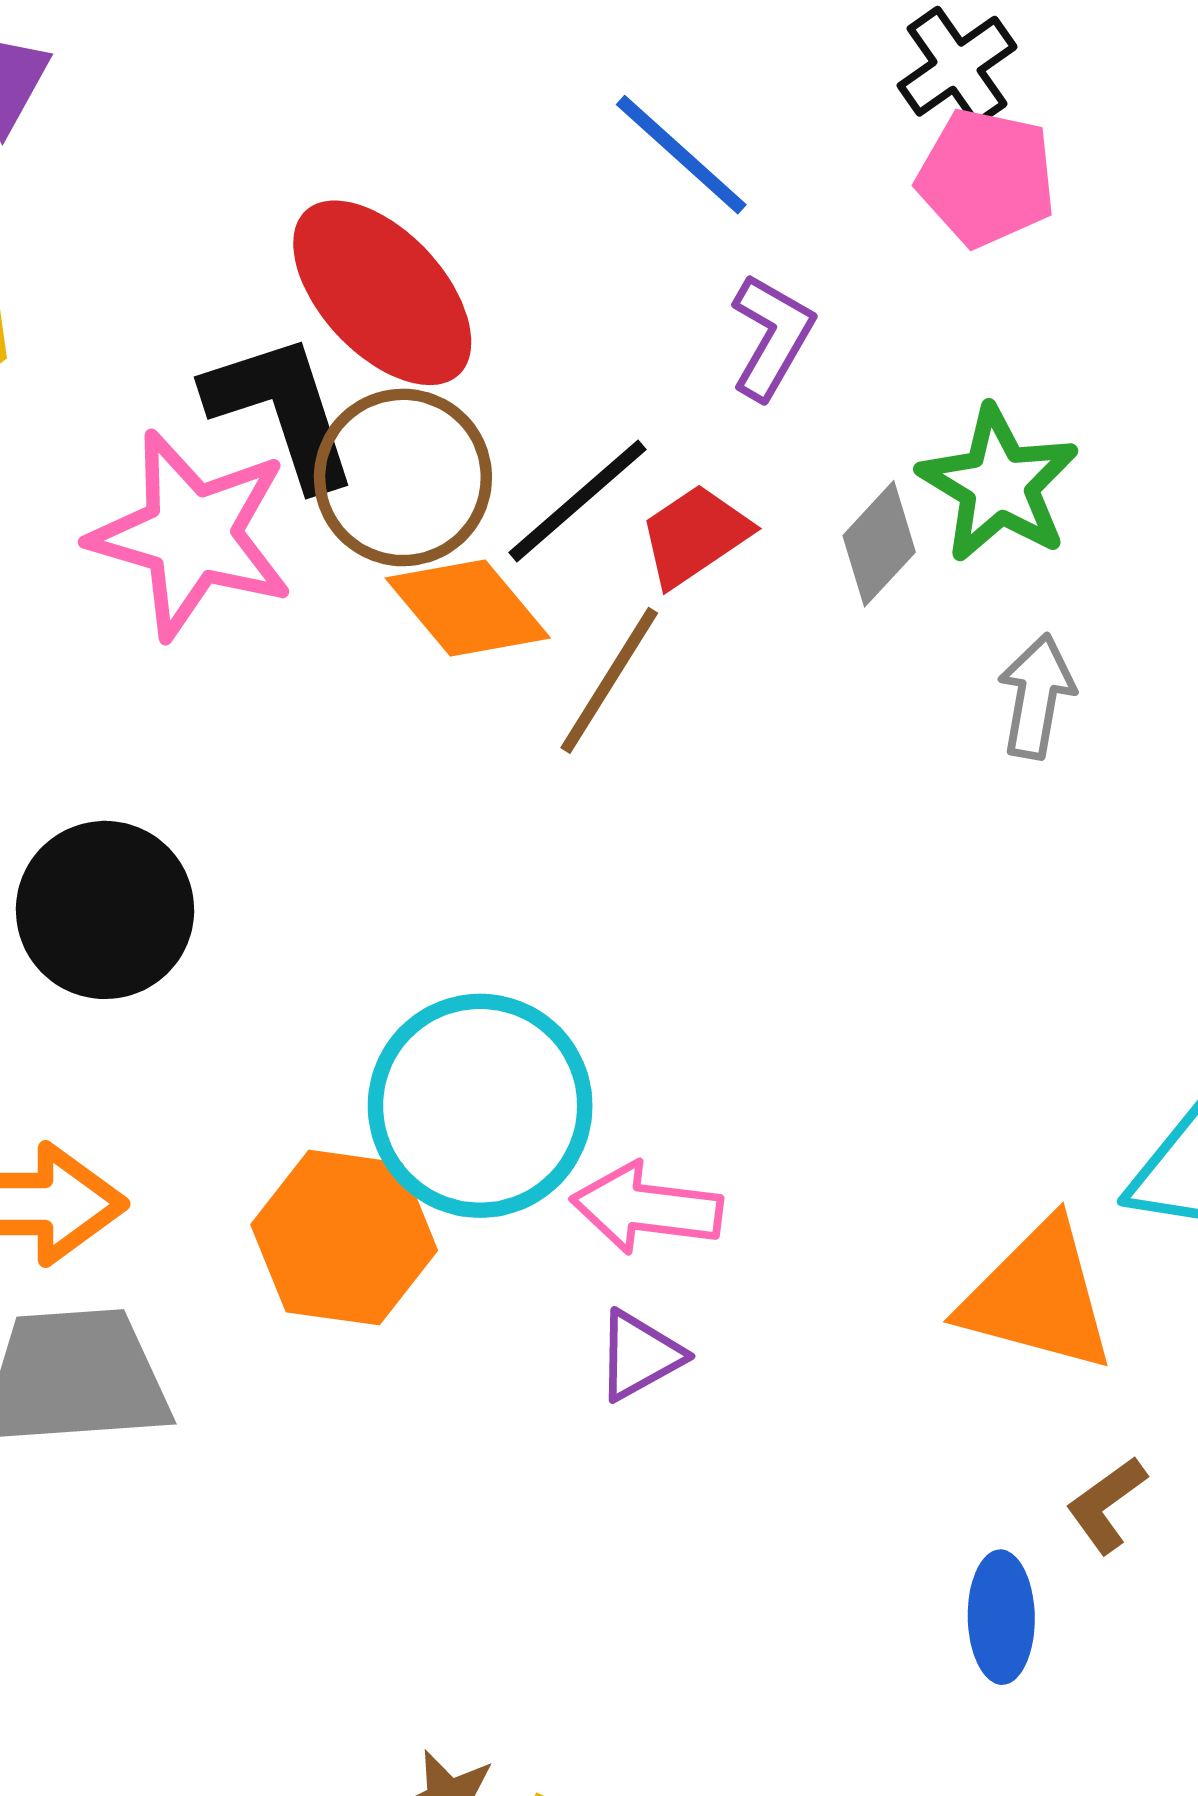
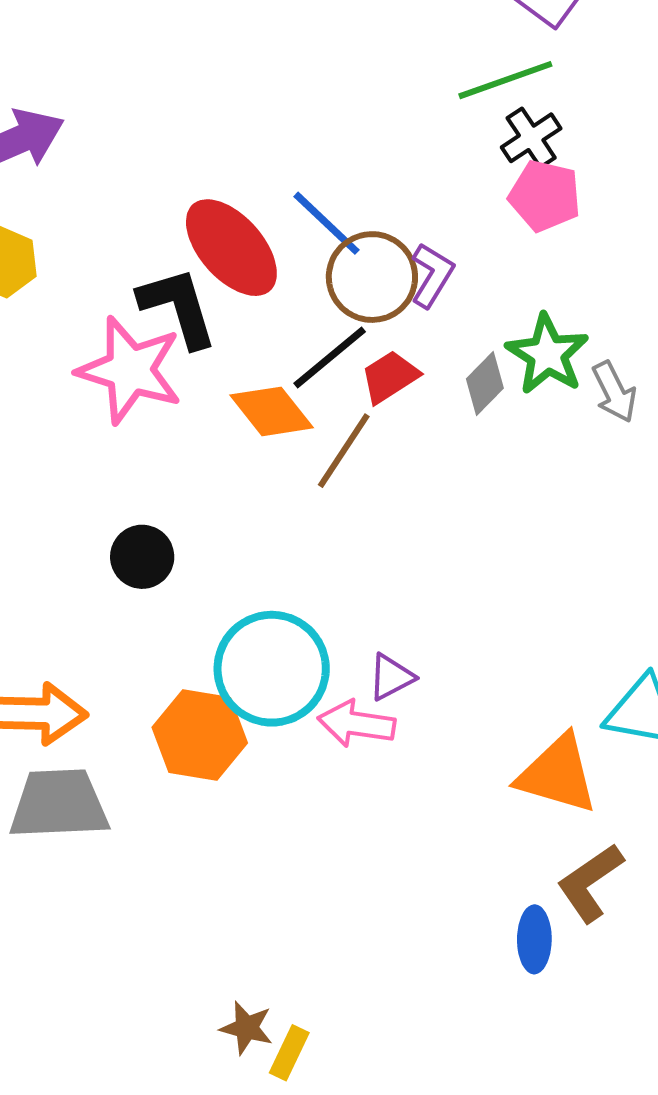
blue line: (681, 155) -> (326, 223), moved
brown circle: (403, 477) -> (372, 277), moved
gray arrow: (1036, 696) -> (614, 392), moved, turned 142
black circle: (105, 910) -> (142, 557), moved, size x0.7
purple triangle: (639, 1355) -> (391, 677), moved
brown L-shape: (1106, 1505) -> (590, 883), size x1.6

